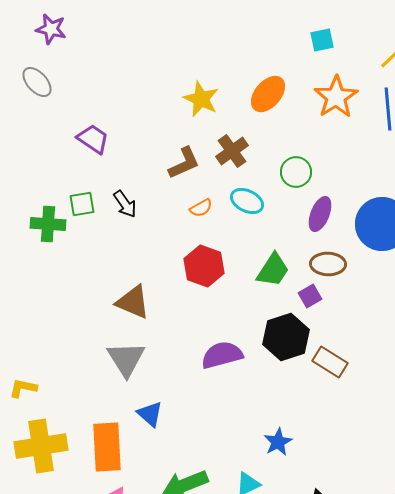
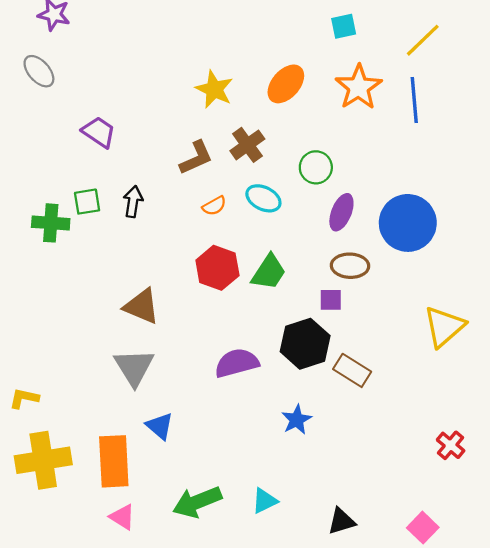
black arrow: (125, 204) -> (133, 202), turned -136
green trapezoid: (273, 270) -> (269, 272), moved
purple square: (310, 296) -> (331, 300), turned 30
blue star: (278, 442) -> (297, 420), moved

